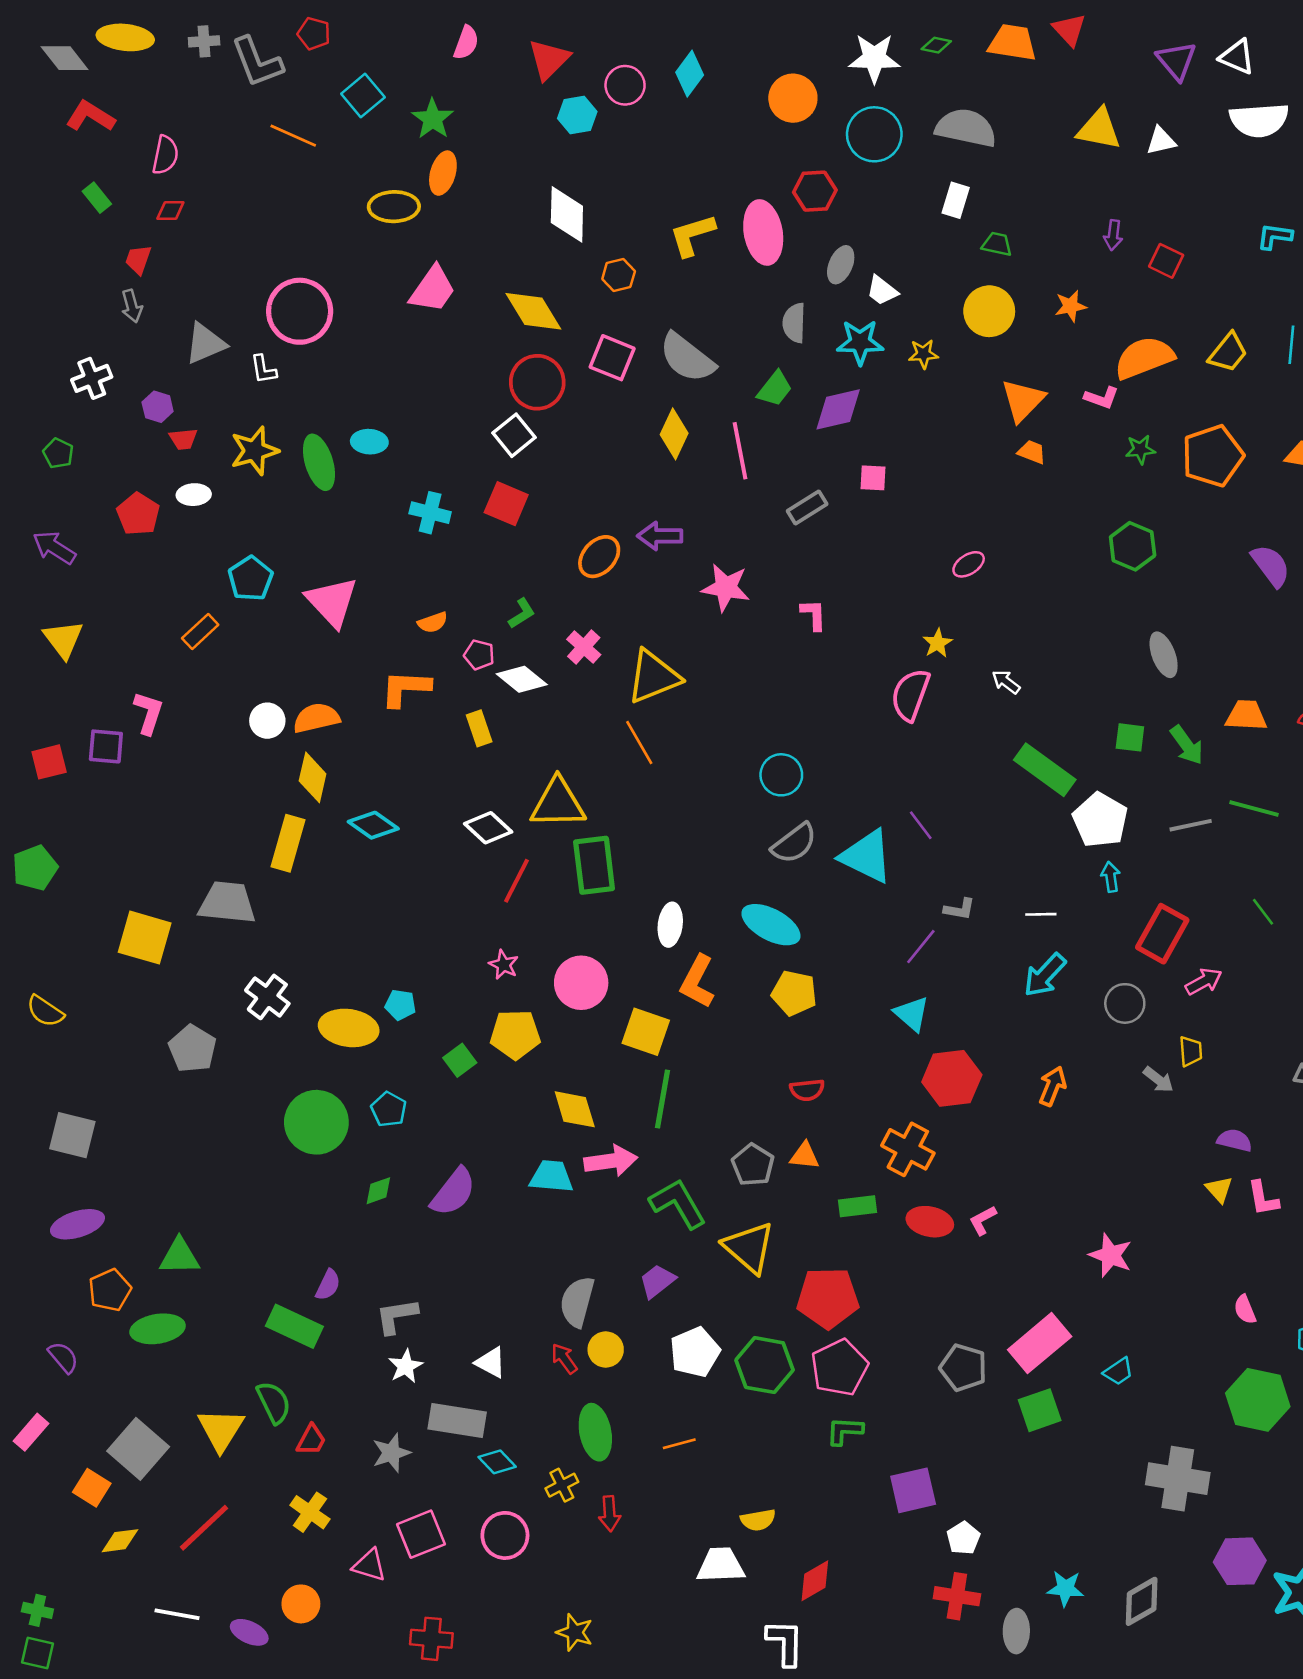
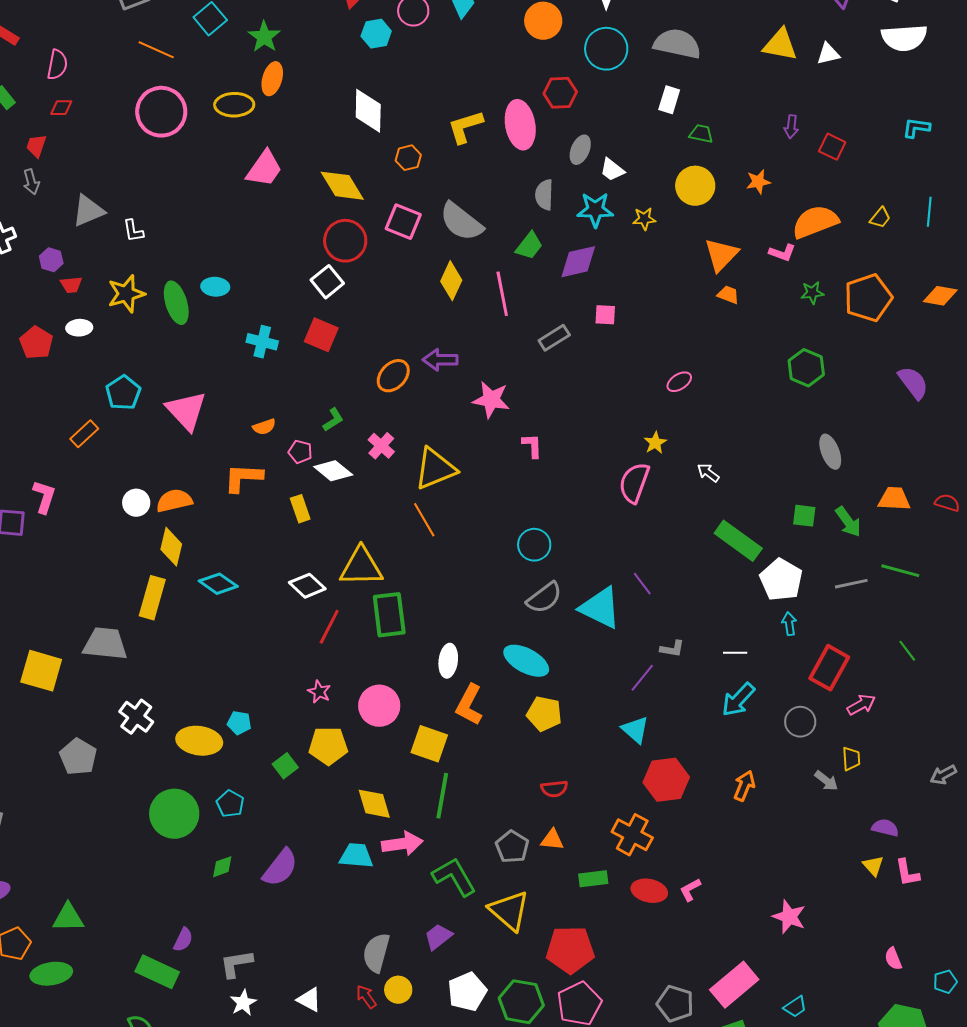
pink circle: (300, 311) -> (161, 112), moved
yellow trapezoid: (1228, 353) -> (880, 218), size x0.7
pink L-shape: (814, 615) -> (532, 446), moved

